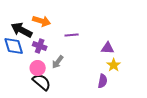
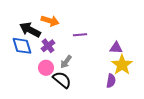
purple cross: (40, 46) -> (48, 46), turned 32
yellow star: (114, 65) -> (122, 65), size x1.5
black semicircle: (42, 82) -> (62, 80), moved

